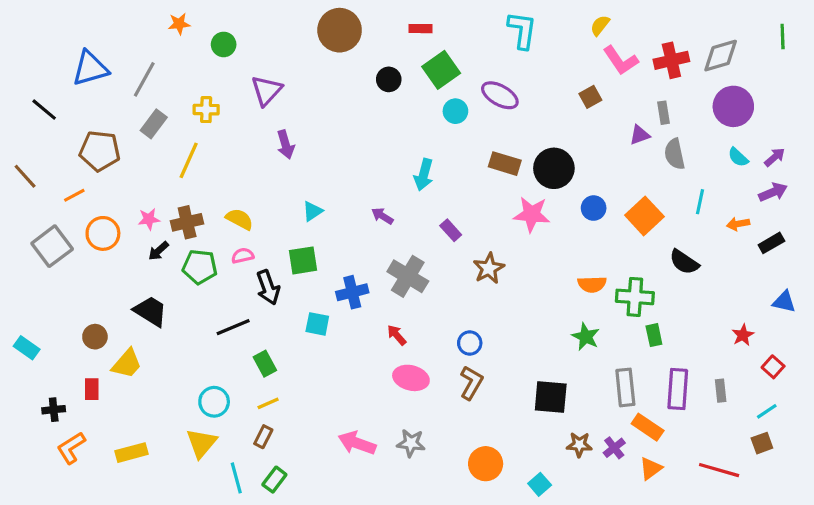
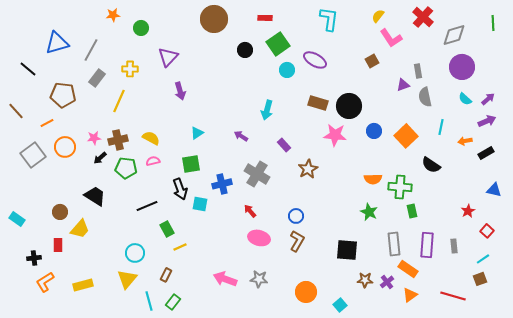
red cross: (671, 60) -> (423, 17), moved, turned -35
black arrow: (268, 287) -> (180, 189), moved
yellow line: (268, 403) -> (180, 247), moved

